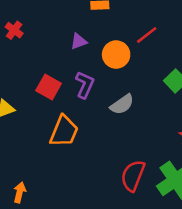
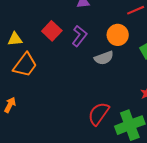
orange circle: (116, 55) -> (118, 35), moved
orange trapezoid: (64, 131) -> (25, 65), moved

